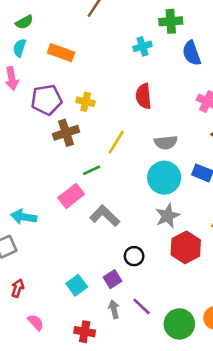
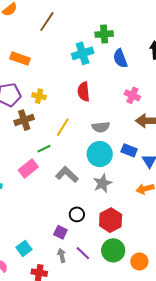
cyan cross: (143, 46) -> (83, 53), size x1.5
gray L-shape: (105, 216) -> (67, 175), moved
red hexagon: (186, 247) -> (111, 220), moved
purple square: (113, 279) -> (60, 232), turned -32
cyan square: (77, 285) -> (24, 248), moved
green circle: (179, 324) -> (113, 250), moved

